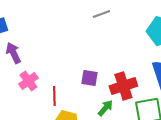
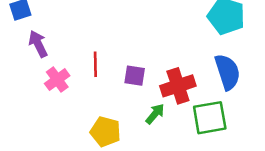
red line: (54, 96) -> (95, 64), moved

